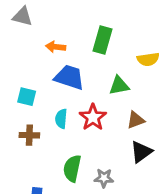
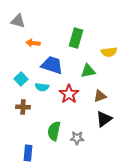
orange arrow: (56, 47) -> (33, 43), moved
cyan square: (27, 97) -> (21, 79), turned 32
cyan semicircle: (61, 119) -> (42, 87), moved, turned -88

